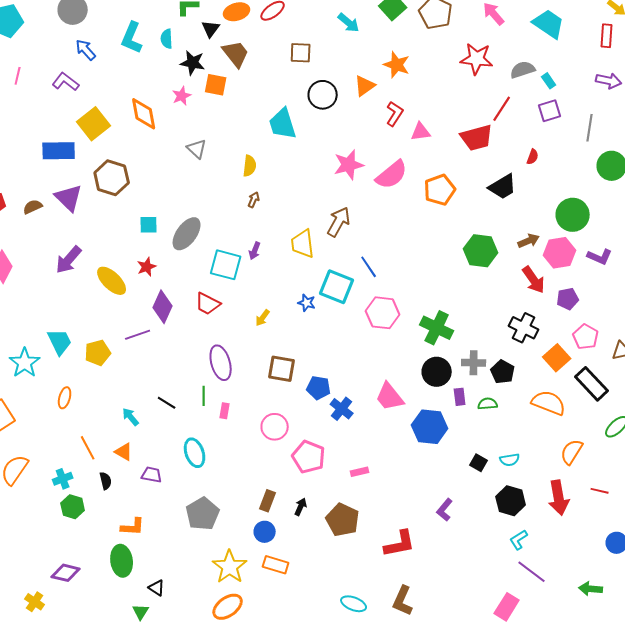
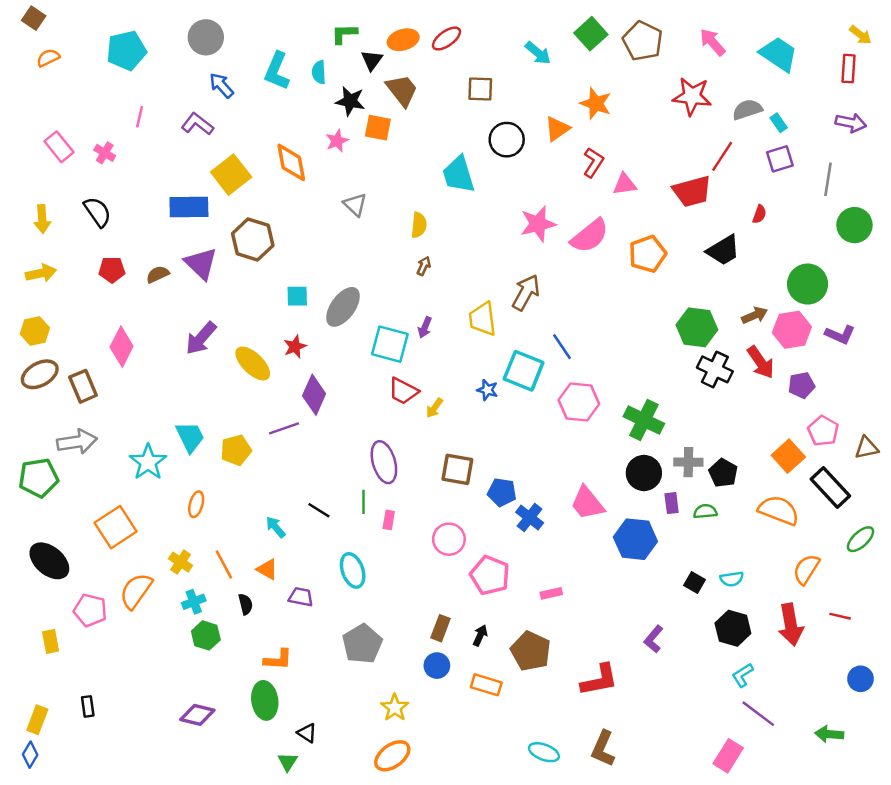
red trapezoid: (208, 304) -> (403, 391), moved
black cross: (524, 328) -> (715, 369), moved
orange rectangle: (276, 565) -> (486, 685), moved
yellow star: (230, 567) -> (395, 708), size x0.7
yellow cross: (35, 602) -> (181, 562), moved

